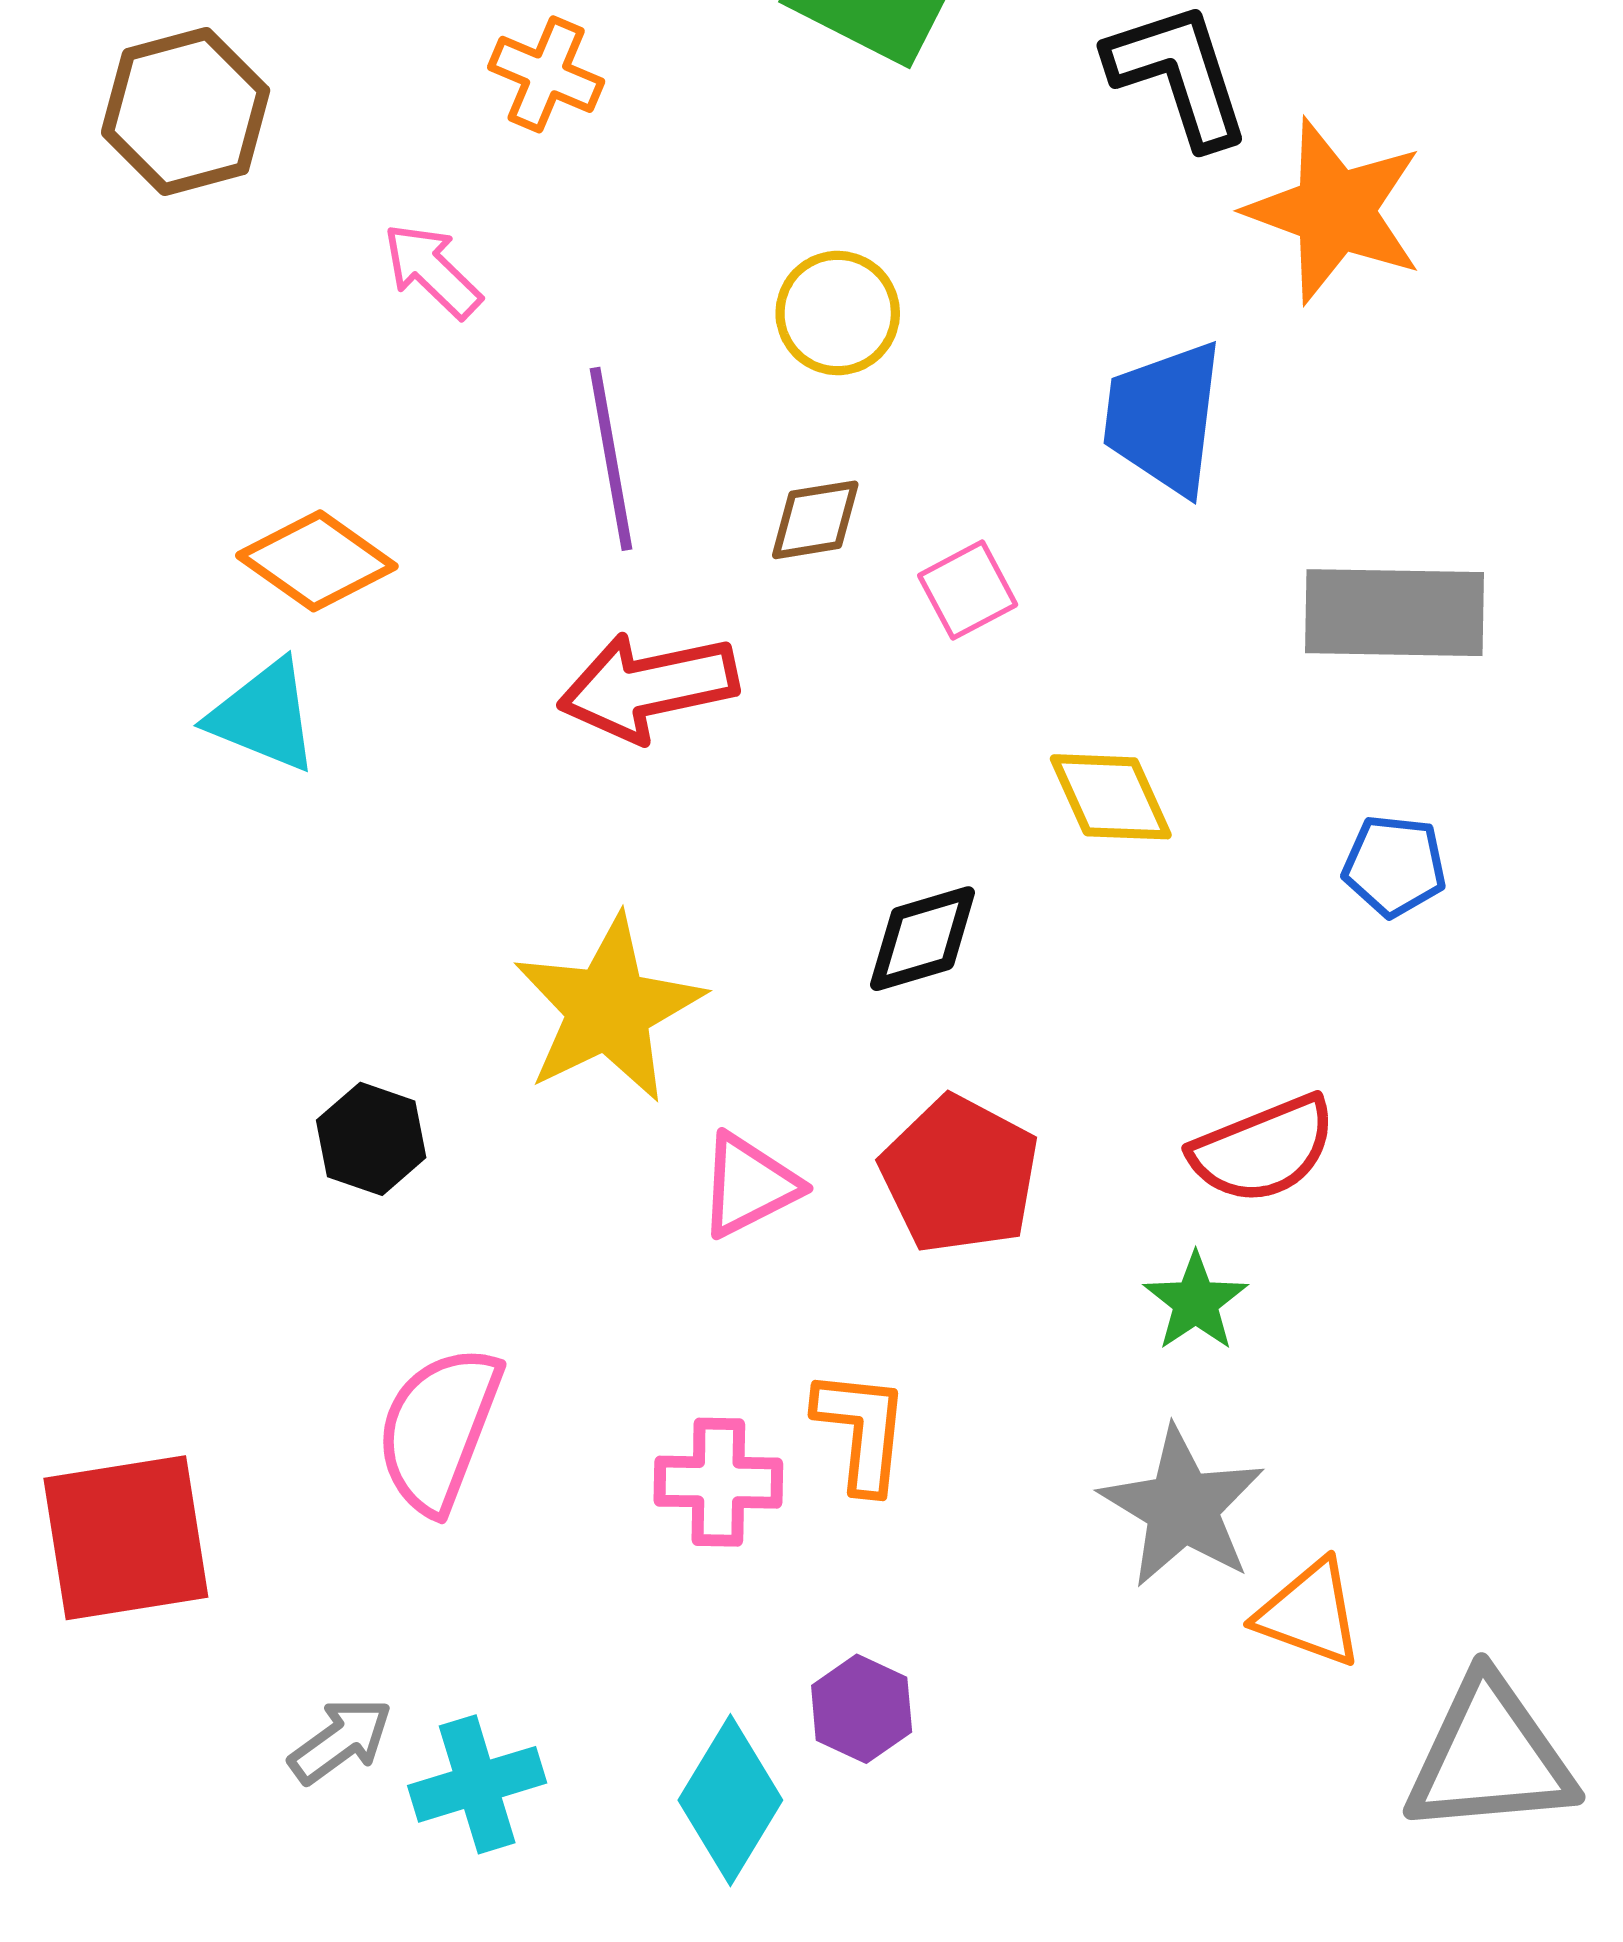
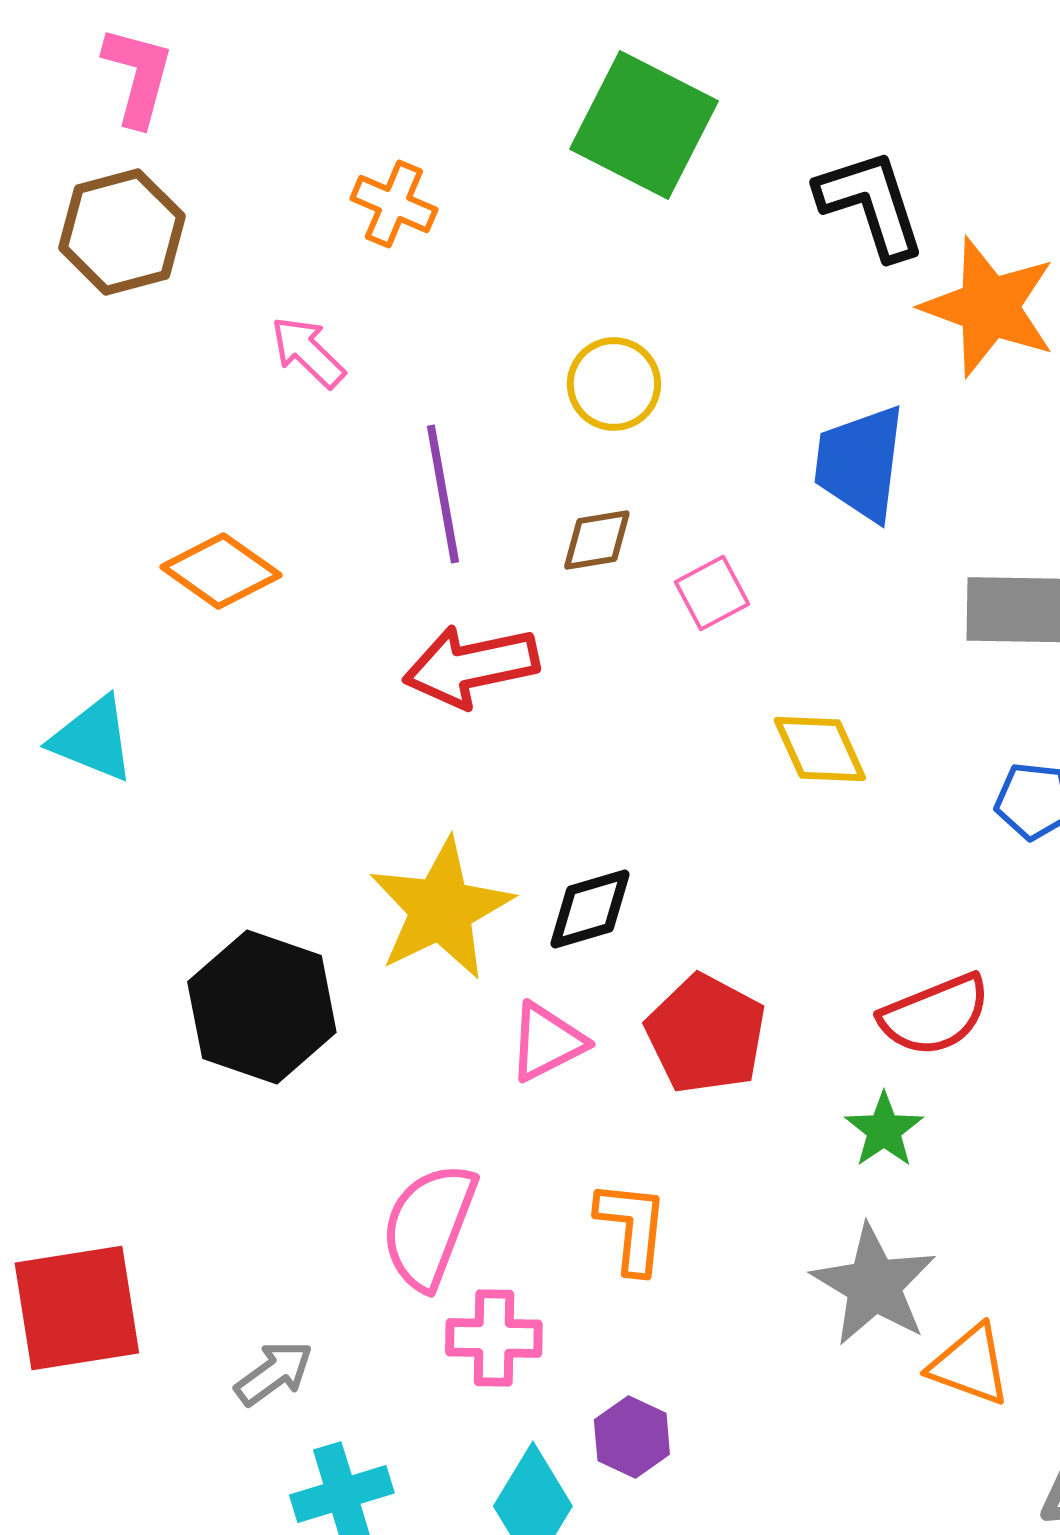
cyan triangle: (264, 716) -> (93, 739), moved
black diamond: (923, 939) -> (590, 909), moved
black hexagon: (371, 1139) -> (262, 1007), size x1.8
pink semicircle: (439, 1429) -> (429, 1226), moved
pink cross: (718, 1482) -> (494, 1338), moved
gray arrow: (341, 1741) -> (274, 1373), moved

